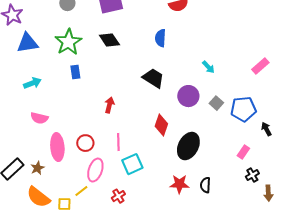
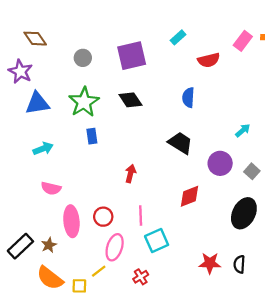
cyan arrow: (208, 67) -> (243, 130), turned -88
red diamond: (161, 125) -> (189, 196), turned 50
black ellipse: (188, 146) -> (244, 213), moved

